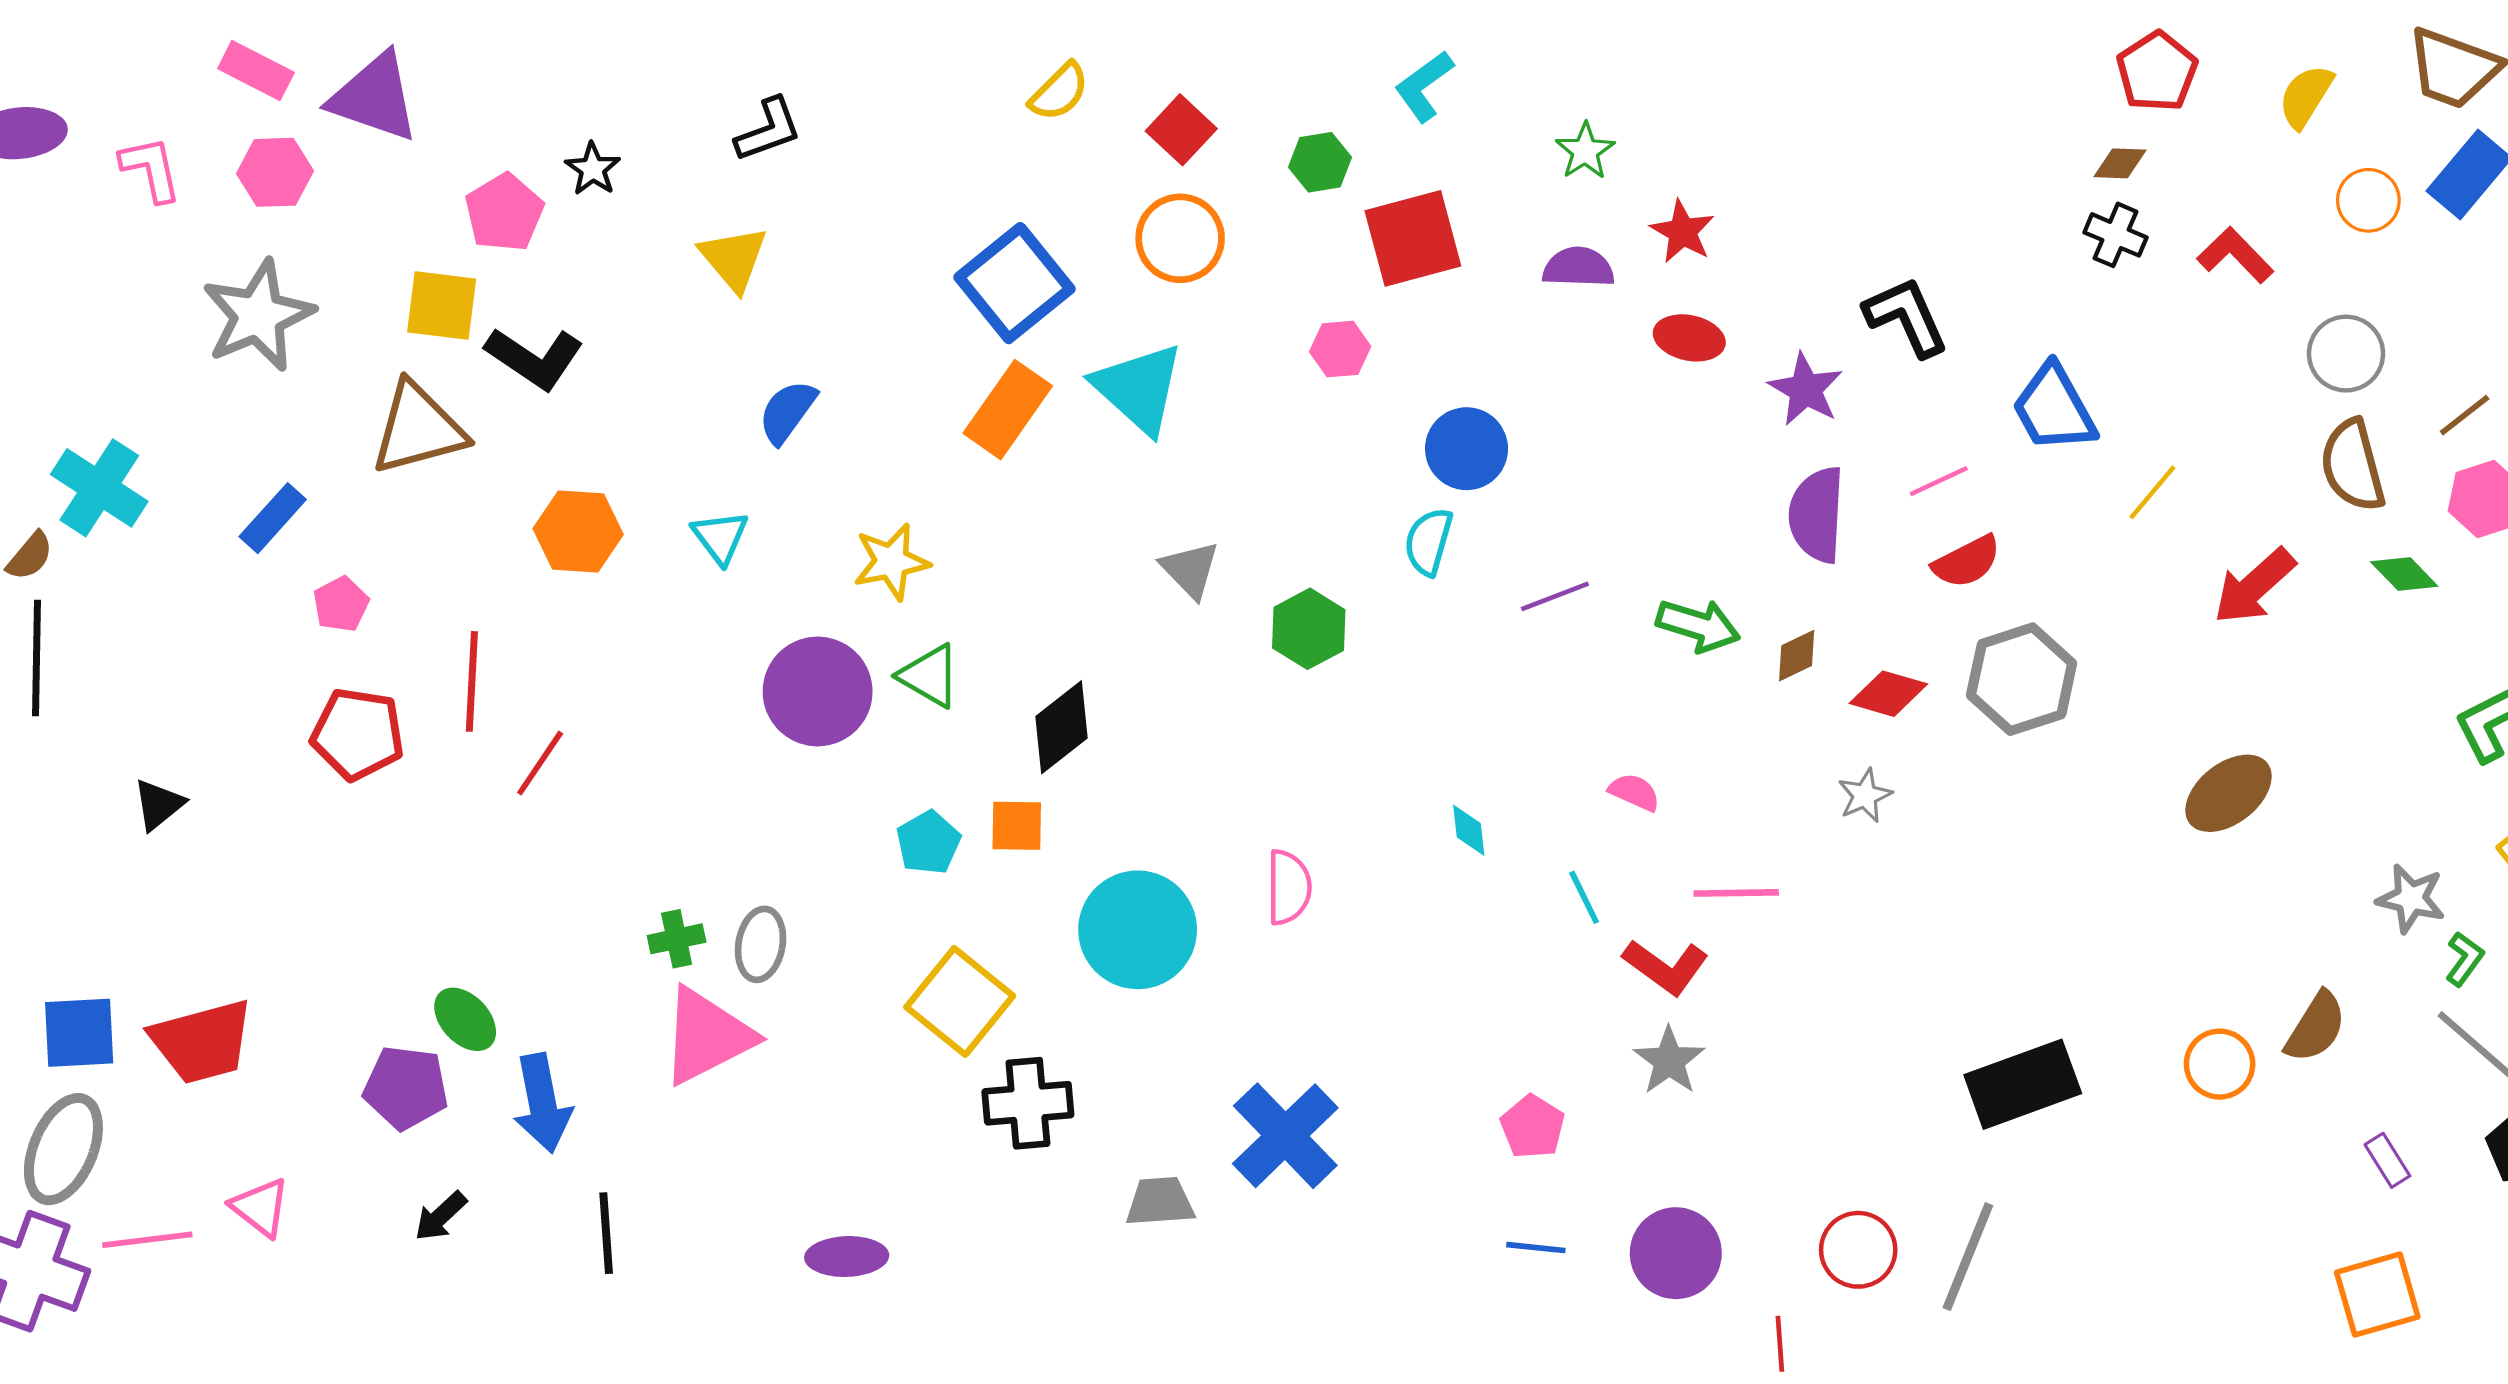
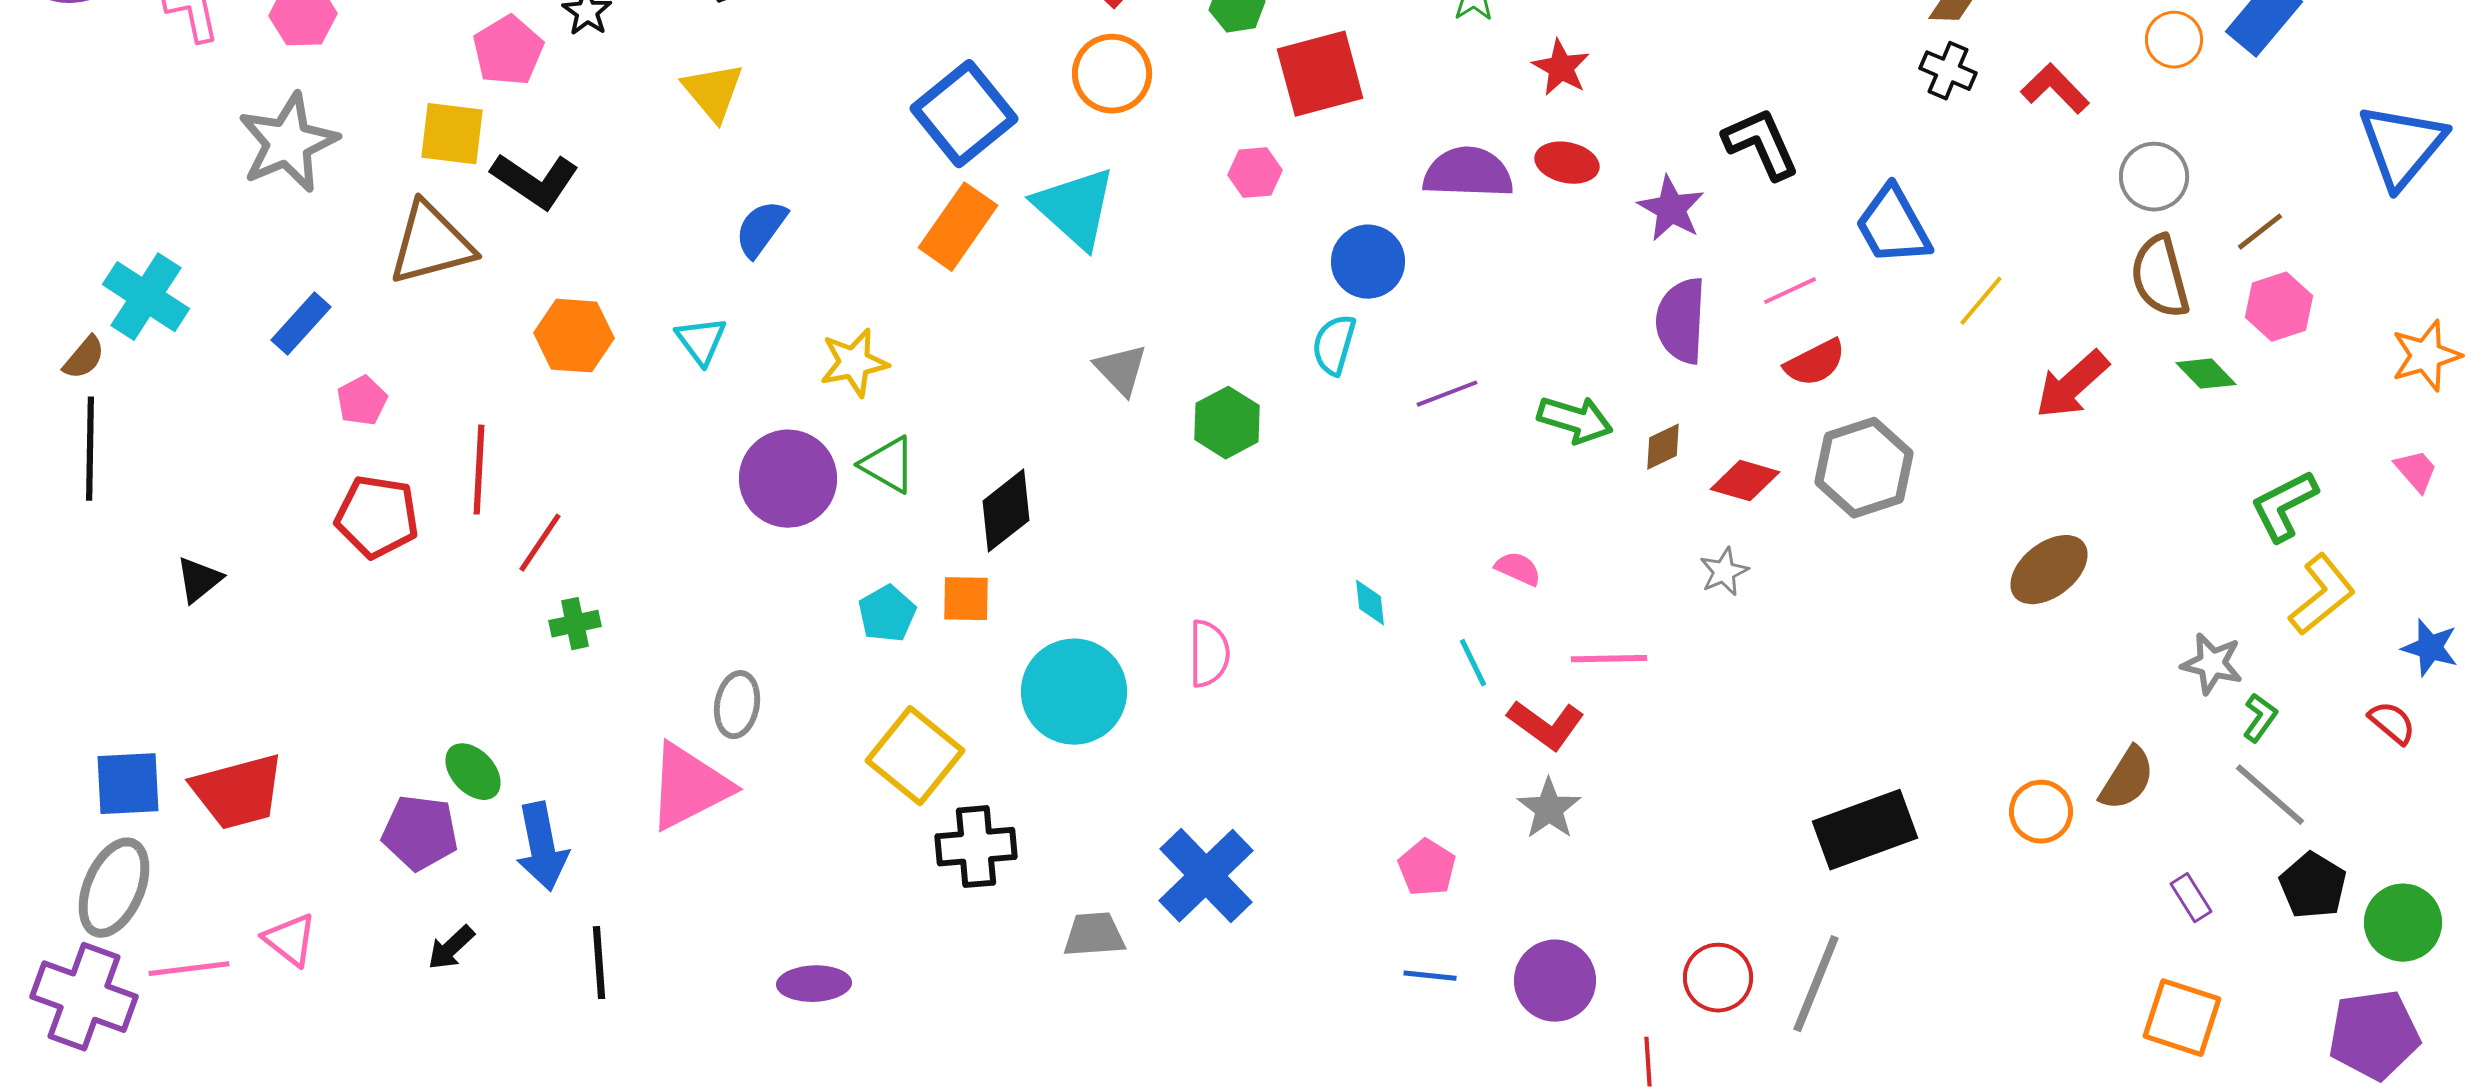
purple semicircle: (1578, 267) -> (1468, 173), moved, size x1.4
green cross: (677, 939) -> (575, 624), moved
orange square: (2377, 1295) -> (2182, 1018), turned 34

